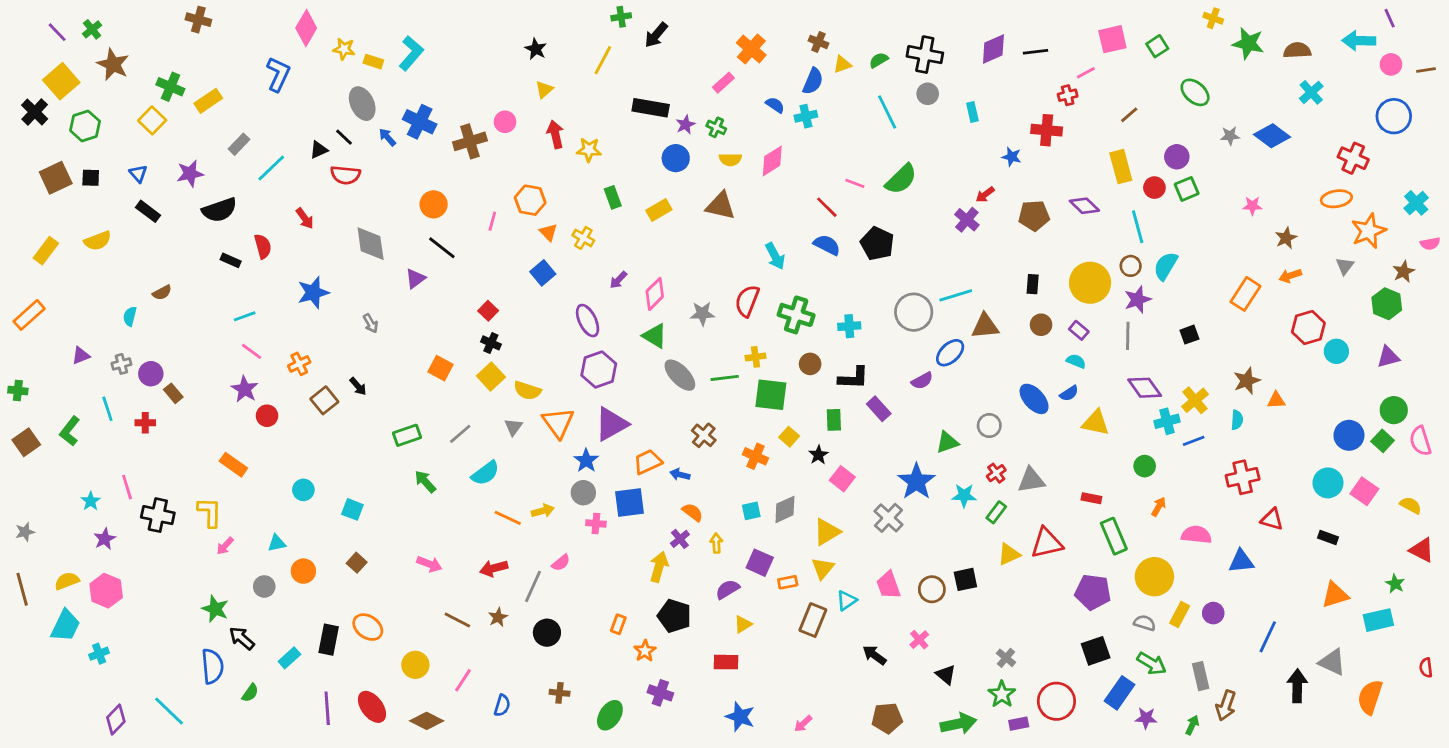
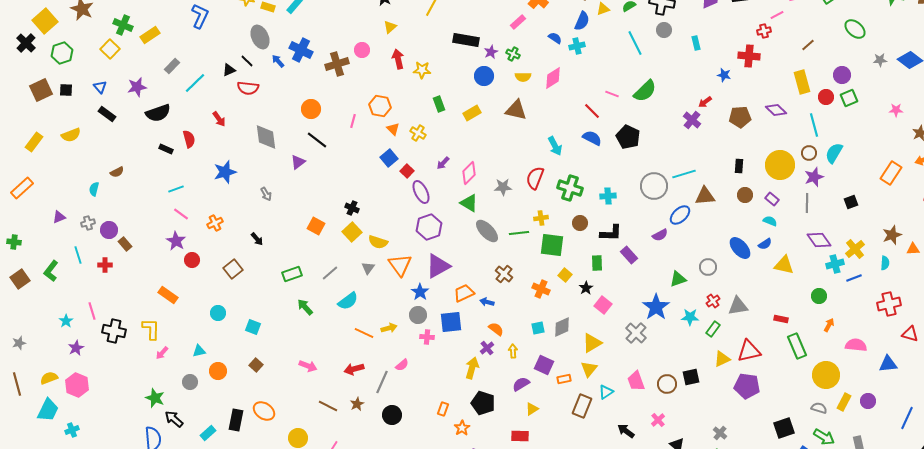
red square: (488, 311) -> (407, 171), moved
brown square: (324, 400) -> (233, 269), moved
purple pentagon: (1093, 592) -> (747, 386), moved

